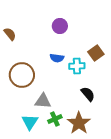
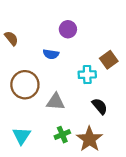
blue semicircle: (57, 58) -> (51, 54), moved
gray triangle: (43, 101) -> (55, 102), moved
cyan triangle: (30, 122) -> (22, 136), moved

